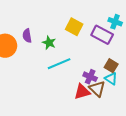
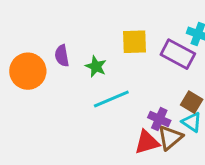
yellow square: (74, 27) -> (135, 42), turned -30
brown triangle: (97, 89) -> (170, 138), turned 36

